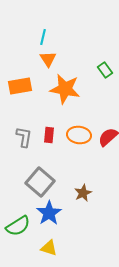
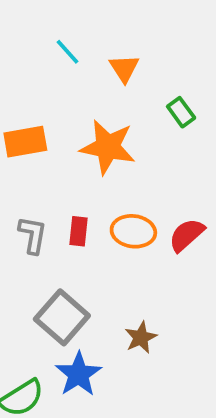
cyan line: (43, 37) -> (67, 52), turned -56
orange triangle: (48, 59) -> (124, 68), moved

